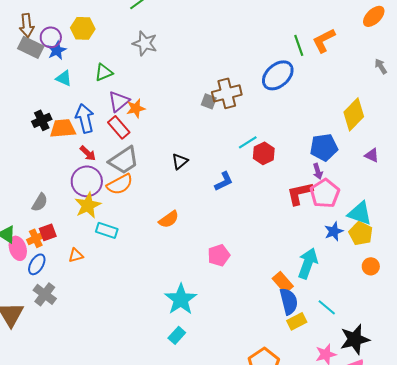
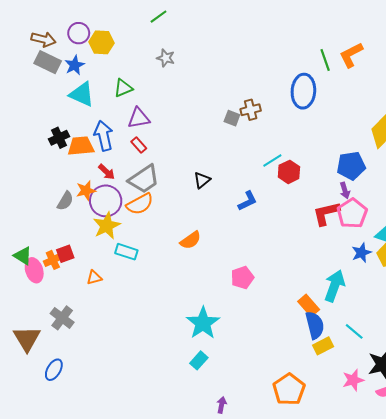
brown arrow: (27, 25) -> (43, 39), turned -70
purple circle: (51, 37) -> (79, 33), moved
gray star: (145, 43) -> (166, 58), size x0.7
blue ellipse: (278, 75) -> (303, 91), turned -44
cyan triangle: (64, 78) -> (82, 94), size x1.5
brown cross: (227, 93) -> (251, 110), size x0.7
purple triangle: (119, 101) -> (139, 118), turned 30
orange star: (136, 108) -> (86, 191), moved
red rectangle: (119, 127) -> (139, 145), size x0.7
gray semicircle: (40, 202) -> (65, 201), moved
blue ellipse: (37, 264) -> (54, 370), moved

